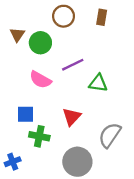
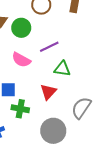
green triangle: (98, 83) -> (62, 69), moved

